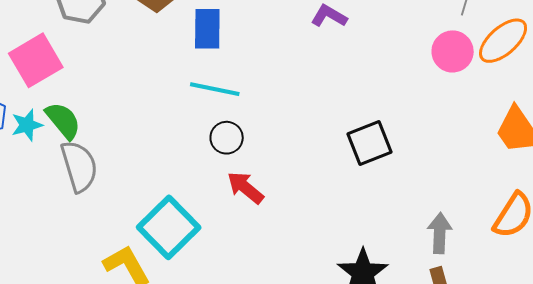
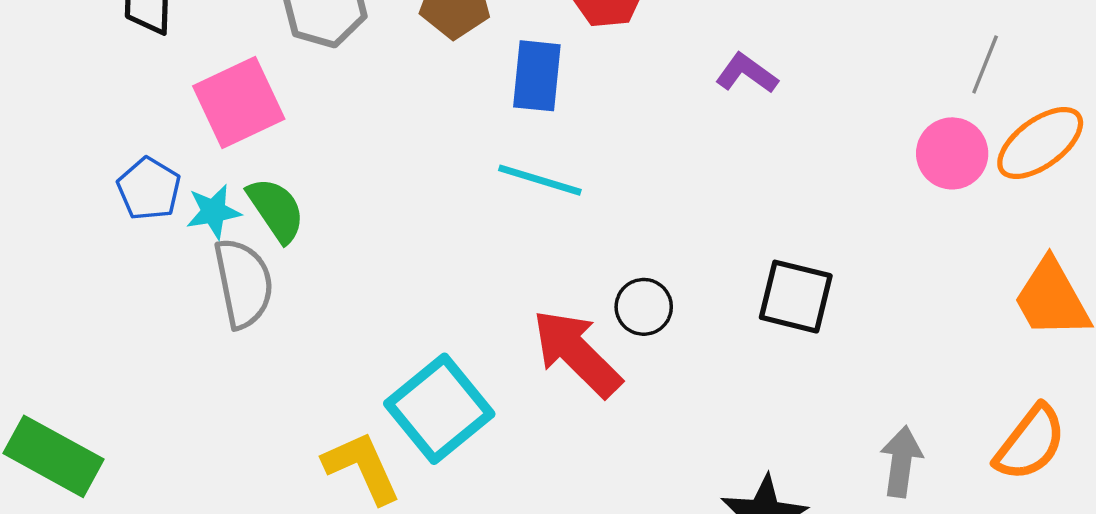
black circle: (227, 138) -> (644, 307), moved
black square: (369, 143) -> (796, 297), turned 30
gray semicircle: (79, 166) -> (243, 283), moved
red arrow: (245, 188) -> (577, 353), size x1.5

